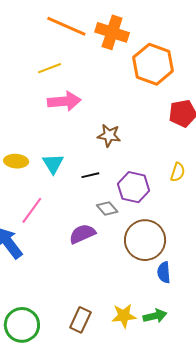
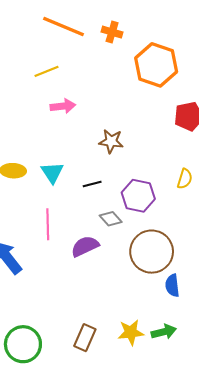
orange cross: (112, 32) -> (112, 32), size x0.6
pink arrow: (64, 101) -> (63, 106), size x0.7
pink line: (32, 210) -> (48, 224), moved, turned -36

